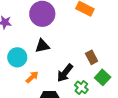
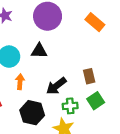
orange arrow: (32, 77) -> (20, 82), turned -56
green cross: (81, 87) -> (70, 106), turned 32

